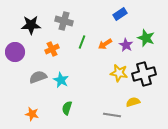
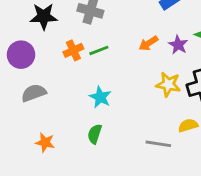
green line: (82, 42) -> (99, 50), moved, turned 48
gray semicircle: (38, 77) -> (34, 93), moved
cyan star: (61, 80) -> (100, 97), moved

